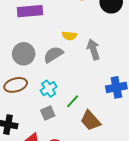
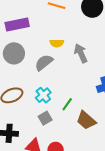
gray circle: (24, 54) -> (14, 53), moved

